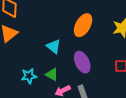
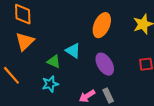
green triangle: (52, 74) -> (54, 62), moved

